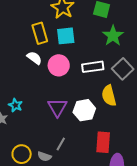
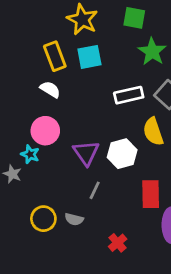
pink circle: (59, 65) -> (45, 131), moved
gray line: (61, 144) -> (95, 190), moved

